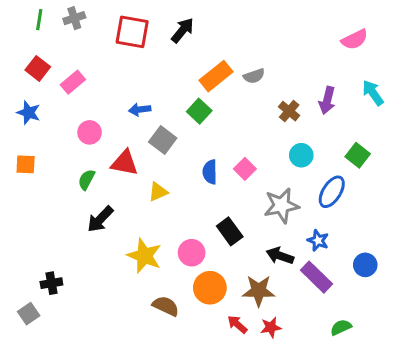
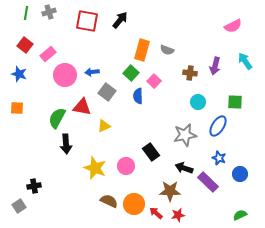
orange rectangle: (216, 76) -> (142, 50), turned -35
gray semicircle: (254, 76) -> (167, 50), turned 40
brown cross: (289, 111) -> (190, 73), turned -32
pink circle: (90, 132) -> (65, 75), moved, size x1.5
green square: (358, 155) -> (235, 102), turned -35
pink square: (245, 169) -> (154, 81), moved
blue semicircle: (210, 172) -> (138, 96), moved
green semicircle: (87, 180) -> (57, 118), size x1.5
black arrow: (100, 219) -> (66, 144), turned -48
blue star: (318, 241) -> (219, 158), moved
orange circle: (210, 288) -> (134, 204), moved
green semicircle: (341, 327) -> (240, 215), moved

